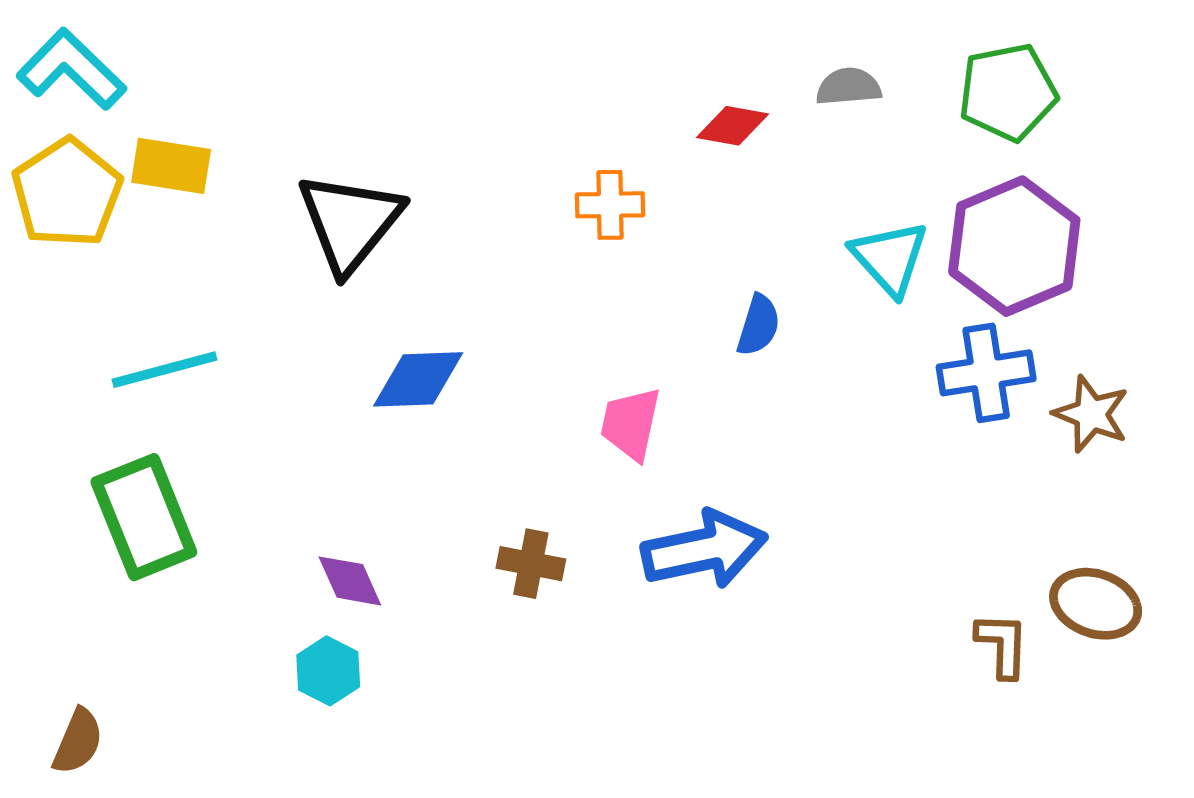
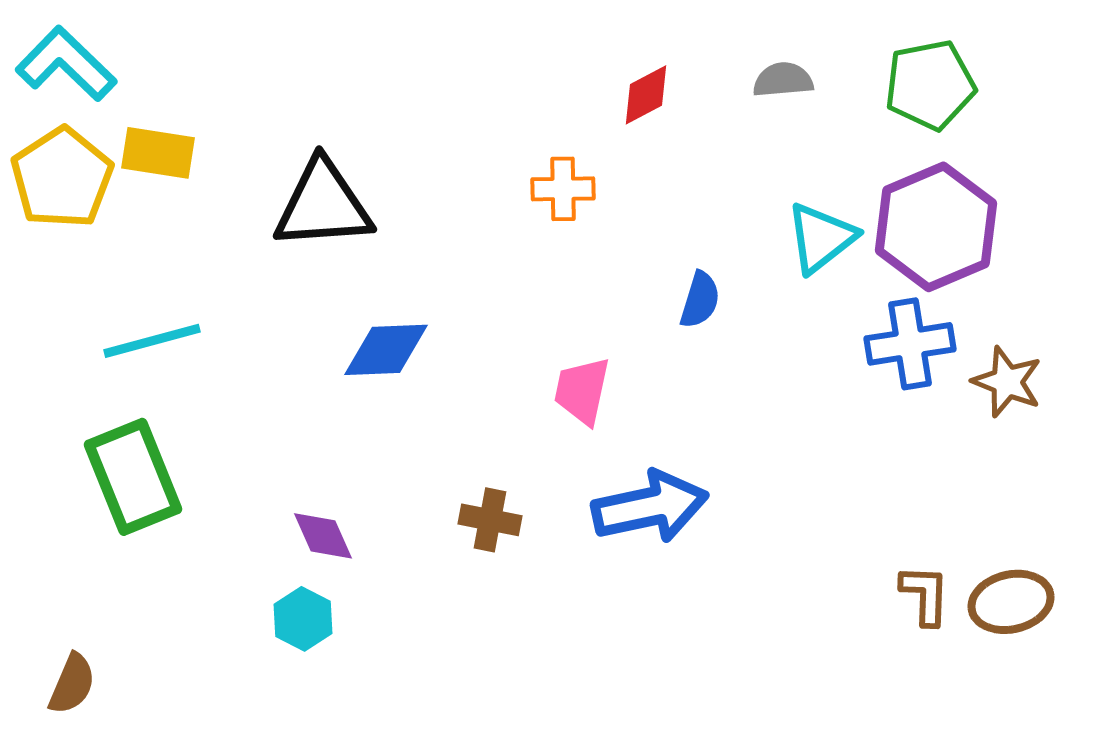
red diamond: (732, 126) -> (646, 95), moved, turned -38
black triangle: (350, 222) -> (323, 205), turned 47
cyan triangle: (890, 258) -> (821, 238), turned 34
brown ellipse: (1096, 604) -> (1011, 602), moved, turned -32

